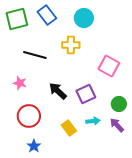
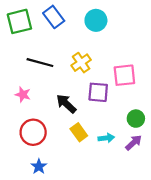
yellow cross: (71, 45) -> (81, 63), moved, turned -36
pink square: (109, 66) -> (124, 75), turned -35
purple square: (86, 94) -> (98, 92), moved, turned 30
purple arrow: (117, 125) -> (134, 143), turned 91
yellow rectangle: (69, 128) -> (79, 132), moved

